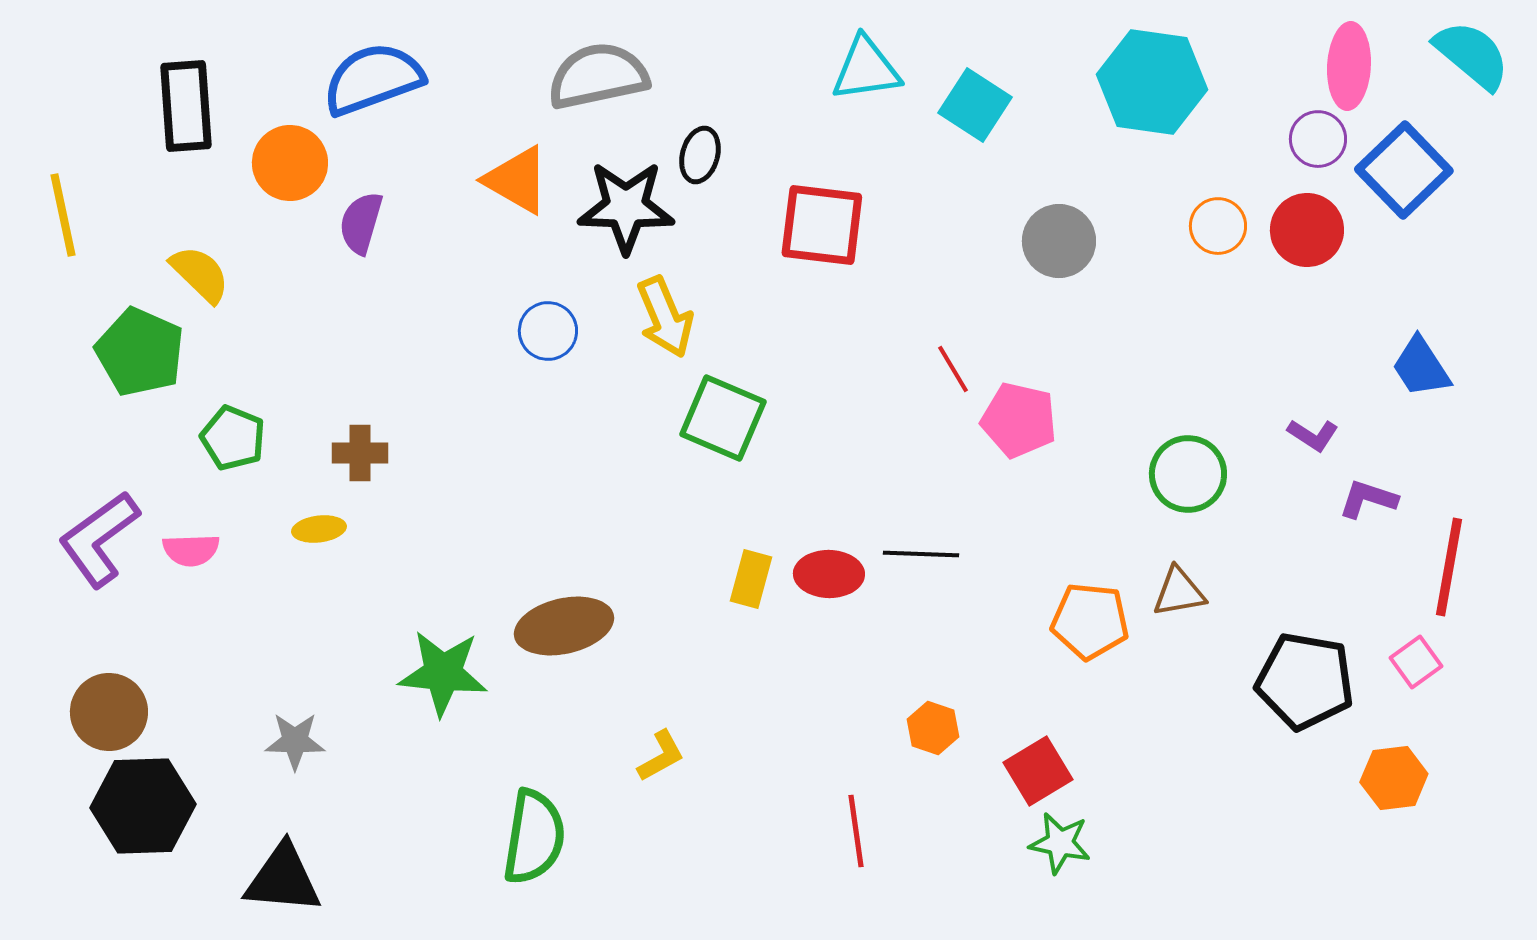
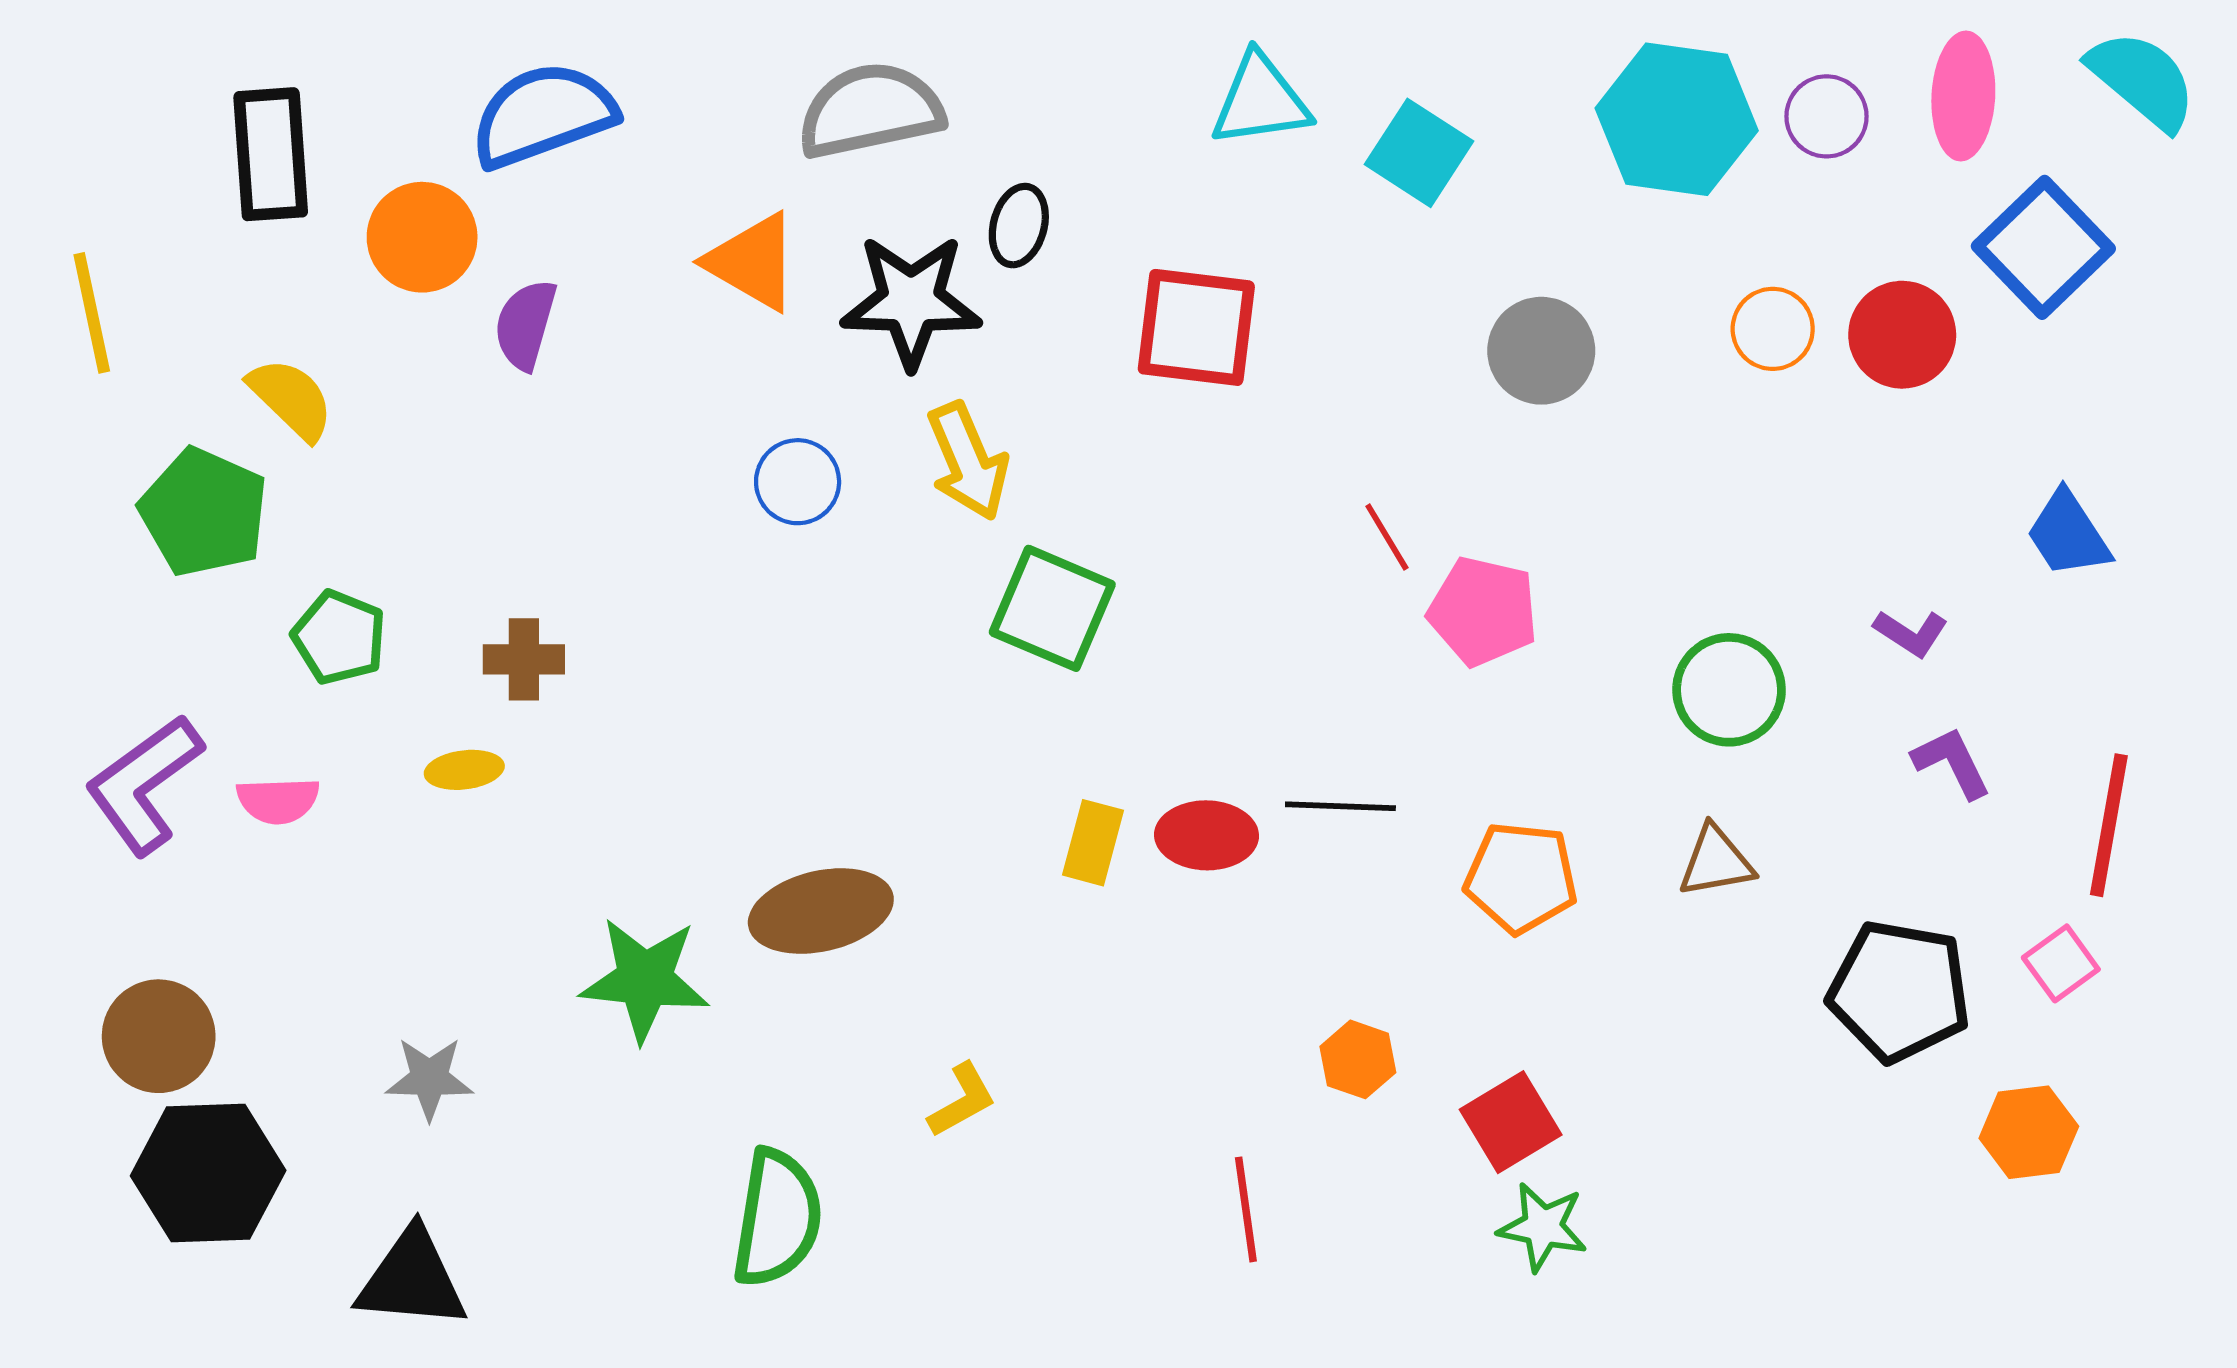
purple circle: (1318, 139) -> (1827, 116), moved
purple L-shape: (1368, 499) -> (1952, 763), moved, turned 46
orange pentagon: (1090, 621) -> (1521, 878), moved

